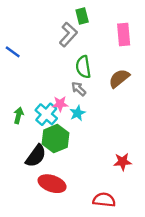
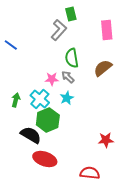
pink star: (60, 104) -> (52, 79), moved
black semicircle: (36, 156) -> (31, 135), turned -95

